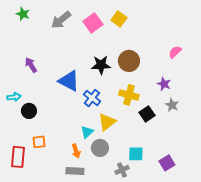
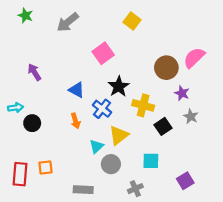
pink square: (93, 23) -> (103, 53), moved
pink semicircle: (175, 52) -> (194, 58), size x1.5
brown circle: (129, 61) -> (166, 68), moved
black star: (101, 65) -> (119, 87), moved, turned -30
blue triangle: (69, 81) -> (77, 90), size x0.7
orange square: (39, 142) -> (45, 167), moved
orange arrow: (76, 151) -> (75, 121), moved
cyan square: (136, 154) -> (151, 161), moved

